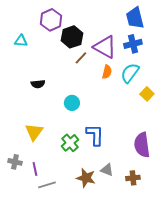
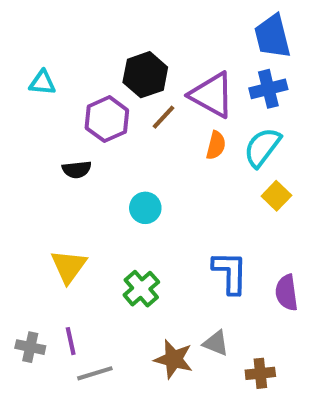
purple hexagon: (51, 20) -> (107, 119), moved
yellow square: (147, 94) -> (276, 196), moved
blue L-shape: (95, 135) -> (230, 272), moved
purple semicircle: (142, 145) -> (287, 293), size x0.7
gray cross: (15, 162) -> (30, 347), moved
brown cross: (133, 178) -> (260, 373), moved

